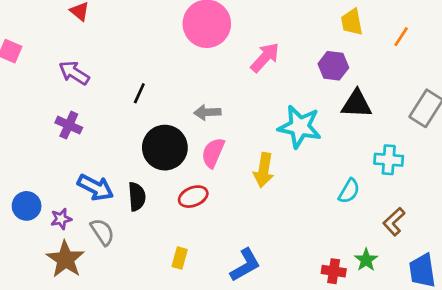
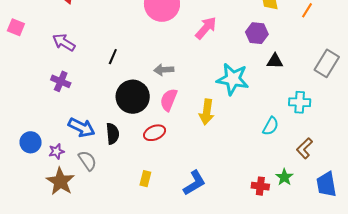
black triangle: (357, 104) -> (275, 61), size x0.7

